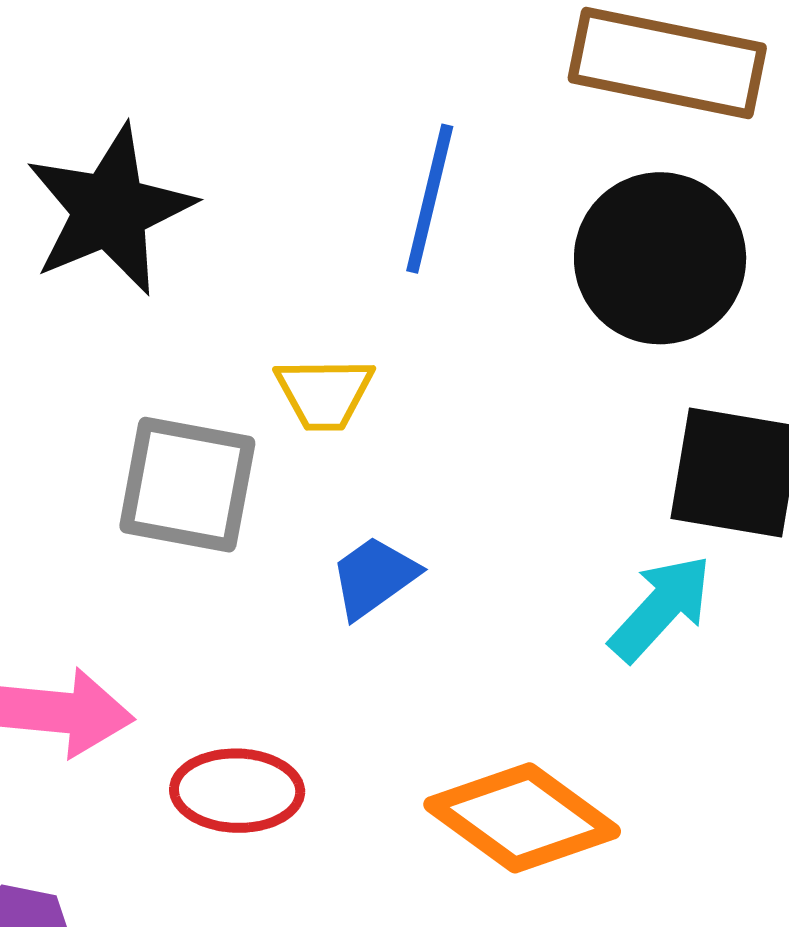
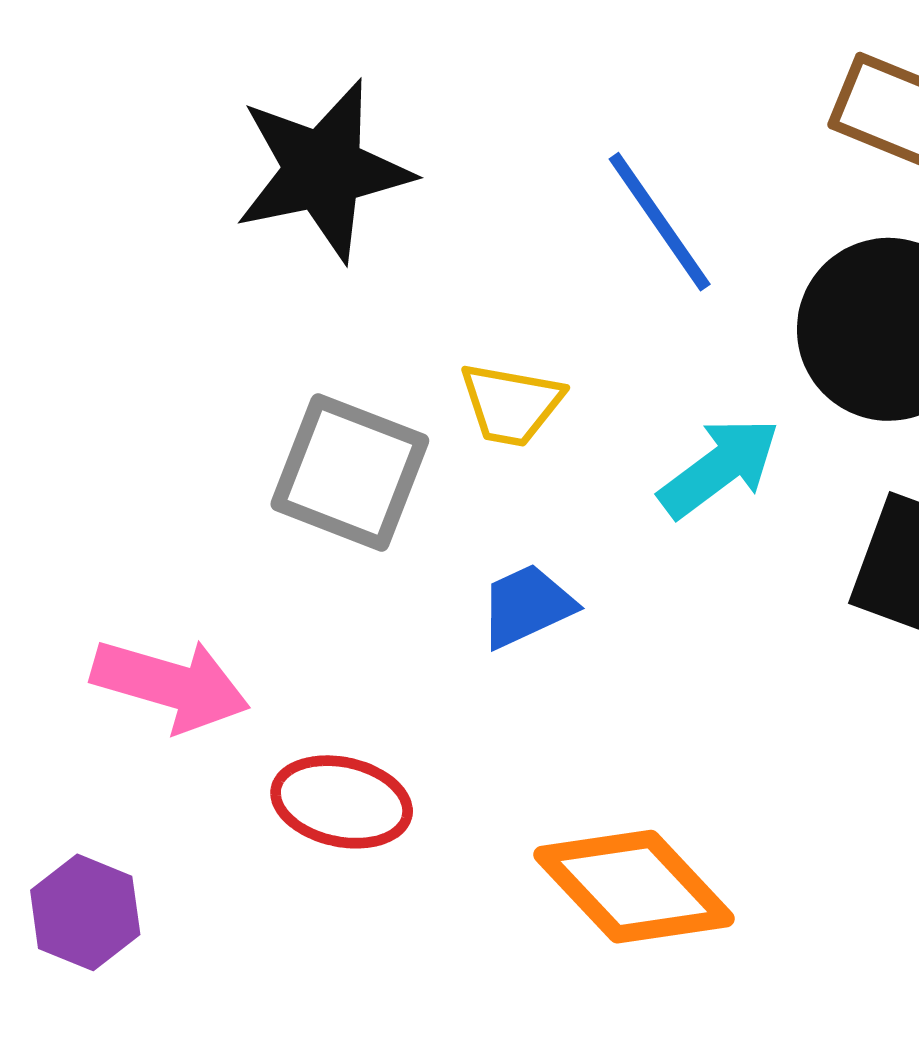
blue line: (430, 199) -> (660, 222), turned -59
cyan arrow: (661, 608) -> (719, 468), moved

